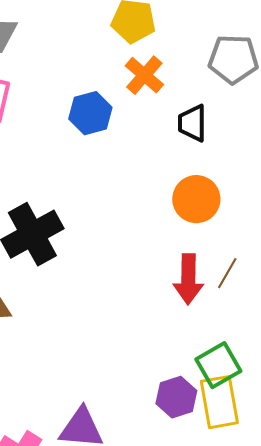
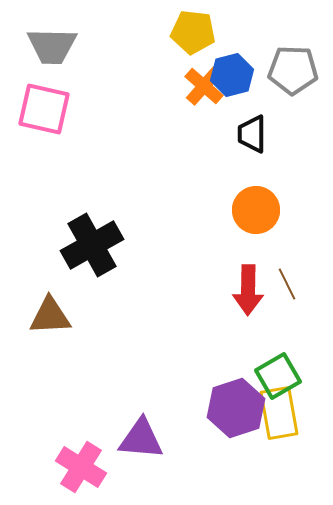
blue hexagon: (90, 113) -> (232, 75), moved
brown line: (227, 273) -> (287, 284), turned -56
purple hexagon: (176, 397) -> (236, 408), size x1.4

